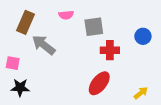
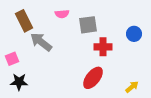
brown rectangle: (26, 22) -> (24, 21), turned -50
pink square: (13, 63) -> (12, 59), turned -32

